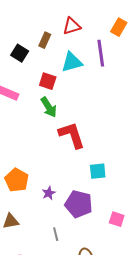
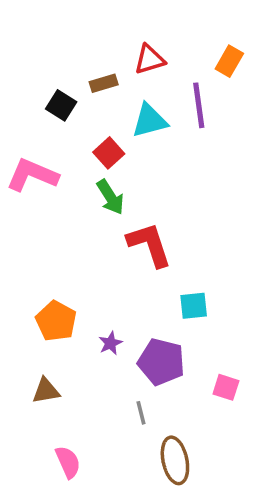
brown rectangle: (45, 40) -> (104, 83), turned 49
red square: (48, 81) -> (109, 153), turned 30
gray line: (56, 234) -> (141, 413), moved

